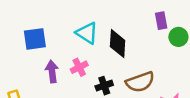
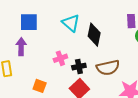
pink cross: (79, 67) -> (60, 58), moved
purple arrow: (52, 72) -> (21, 47), moved

